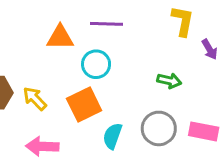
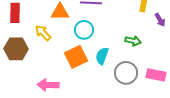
yellow arrow: (35, 99) -> (43, 33), moved
cyan semicircle: (112, 136) -> (102, 56), moved

